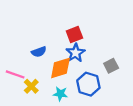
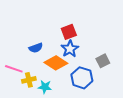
orange diamond: (60, 68) -> (56, 63), turned 50
yellow cross: (31, 86) -> (29, 80), turned 32
cyan star: (60, 94) -> (45, 87), moved

